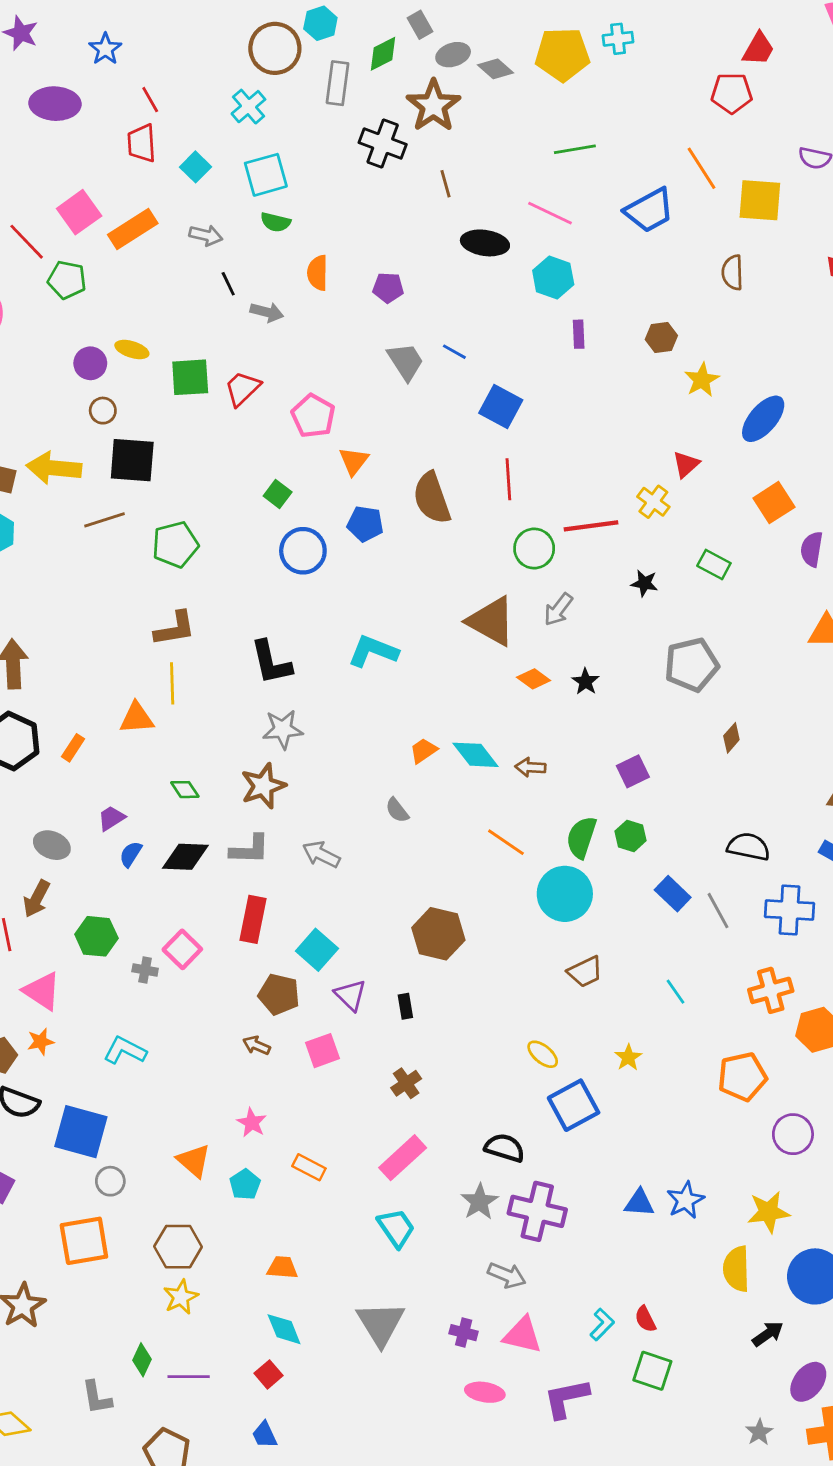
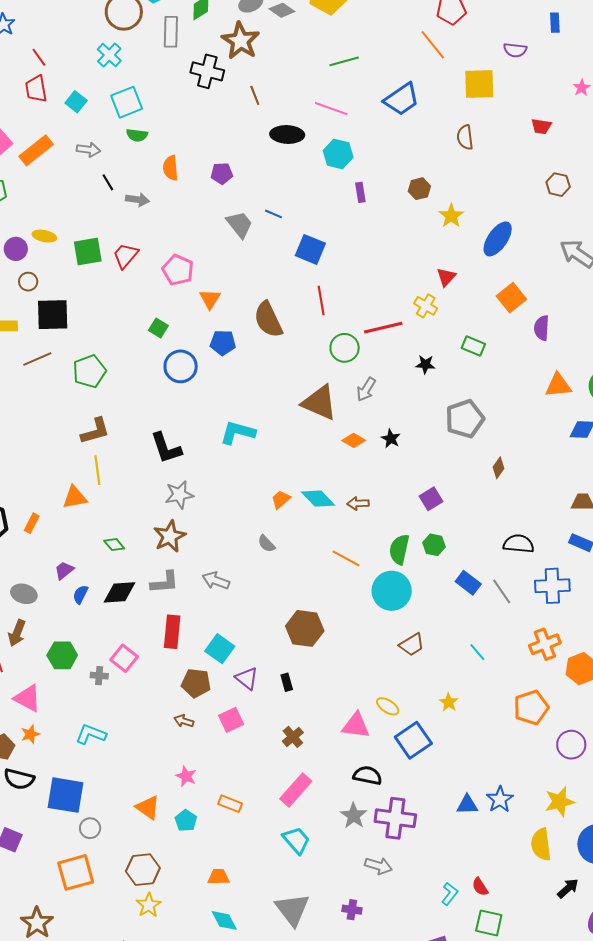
orange line: (702, 168) -> (433, 45), moved
pink triangle: (522, 1335) -> (356, 726), moved

